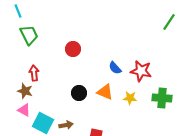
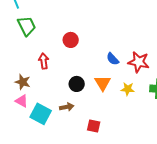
red arrow: (34, 73) -> (44, 61), moved
orange triangle: (105, 92) -> (103, 83), turned 36
brown arrow: (66, 125) -> (67, 107), moved

